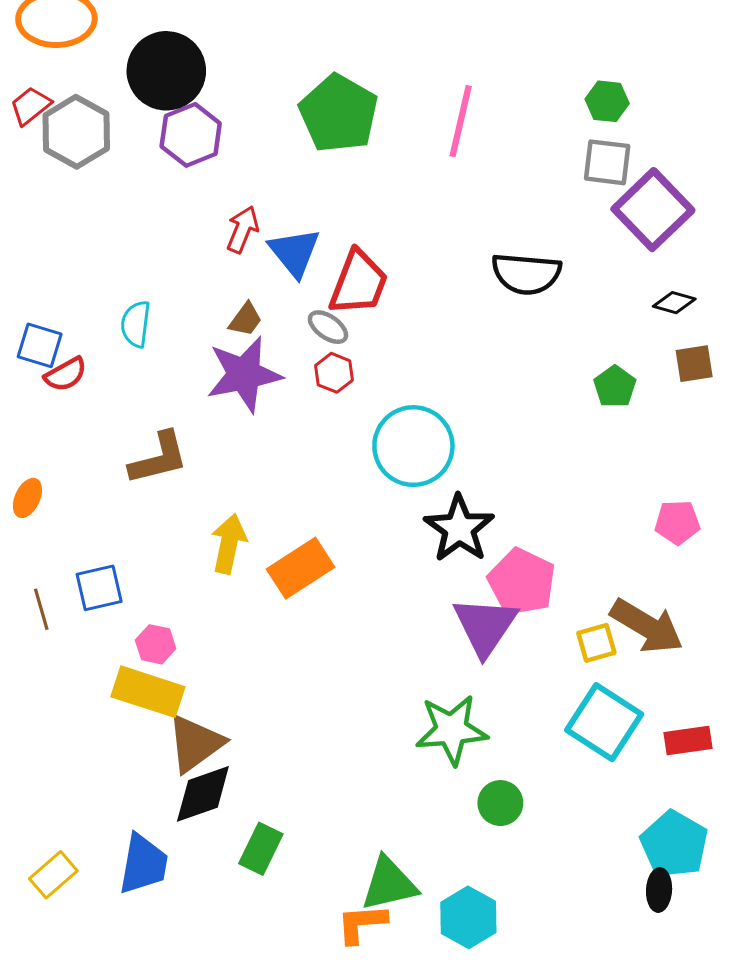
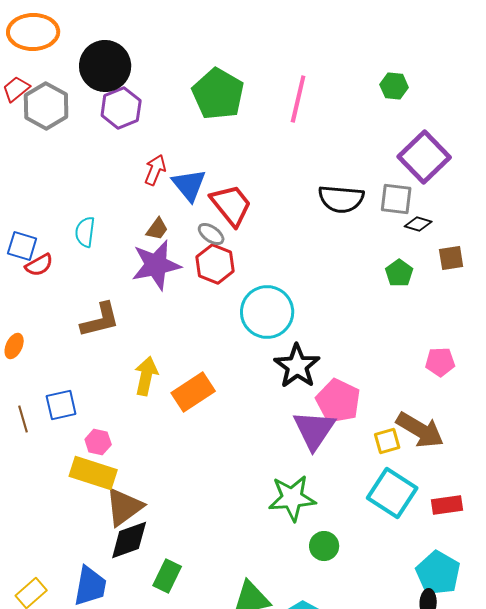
gray square: (607, 162) -> (396, 199), moved
red trapezoid: (358, 283) -> (231, 205), turned -60
black diamond: (674, 303) -> (418, 224), moved
red hexagon: (334, 373) -> (215, 264), size x1.5

